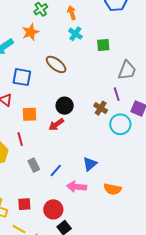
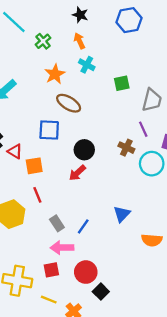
orange star: (30, 32) -> (55, 74), moved
green square: (103, 45) -> (122, 83), moved
blue square: (22, 77) -> (49, 130), moved
orange square: (29, 114) -> (34, 166), moved
pink arrow: (77, 187) -> (62, 248), moved

